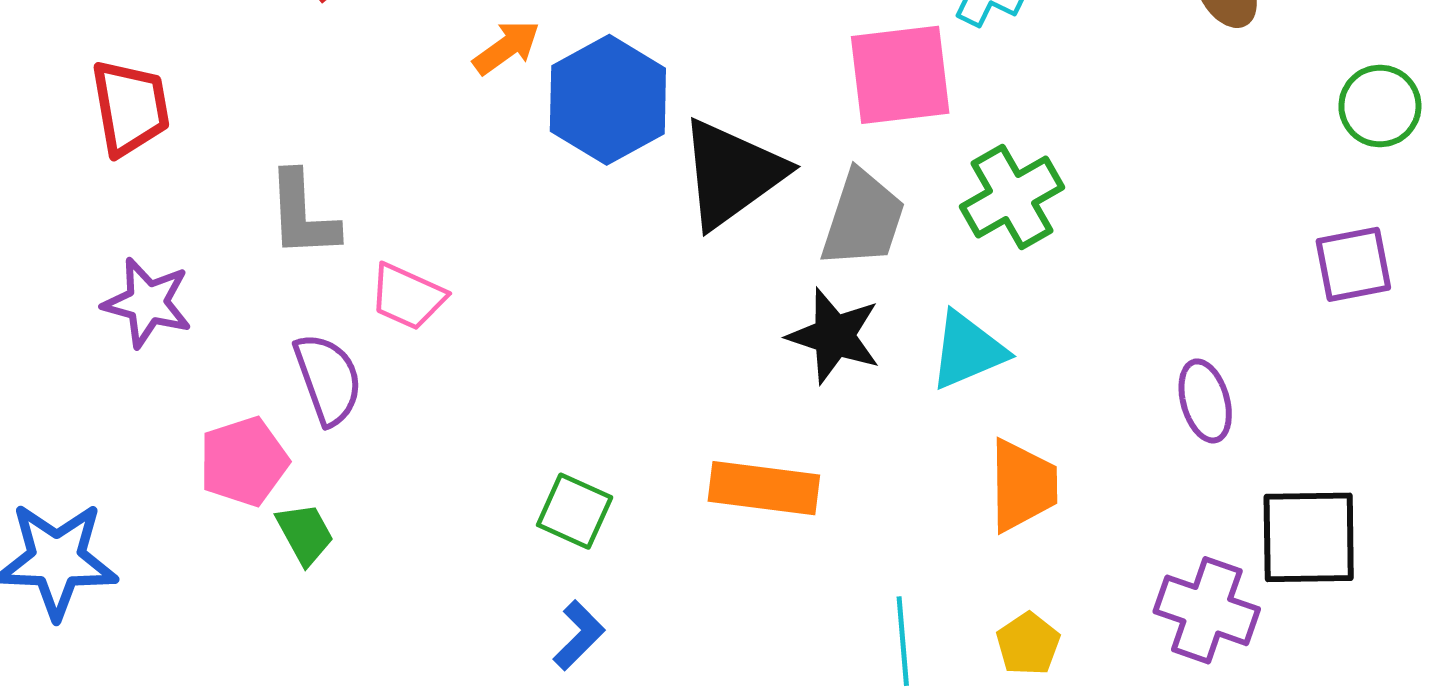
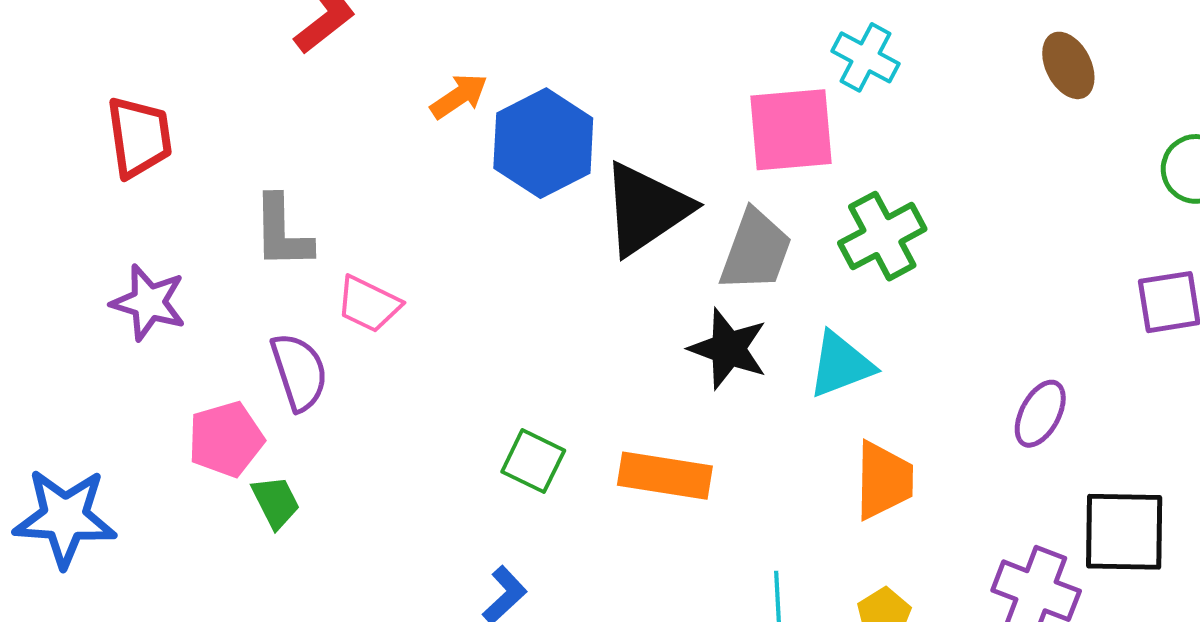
purple ellipse: (1205, 401) -> (1040, 414), turned 42
green square: (575, 511) -> (533, 461), moved

